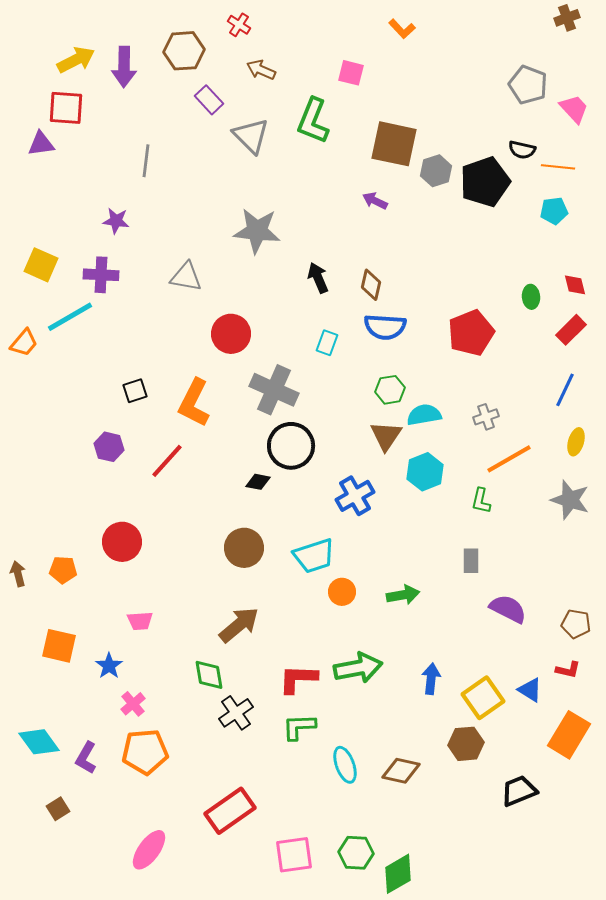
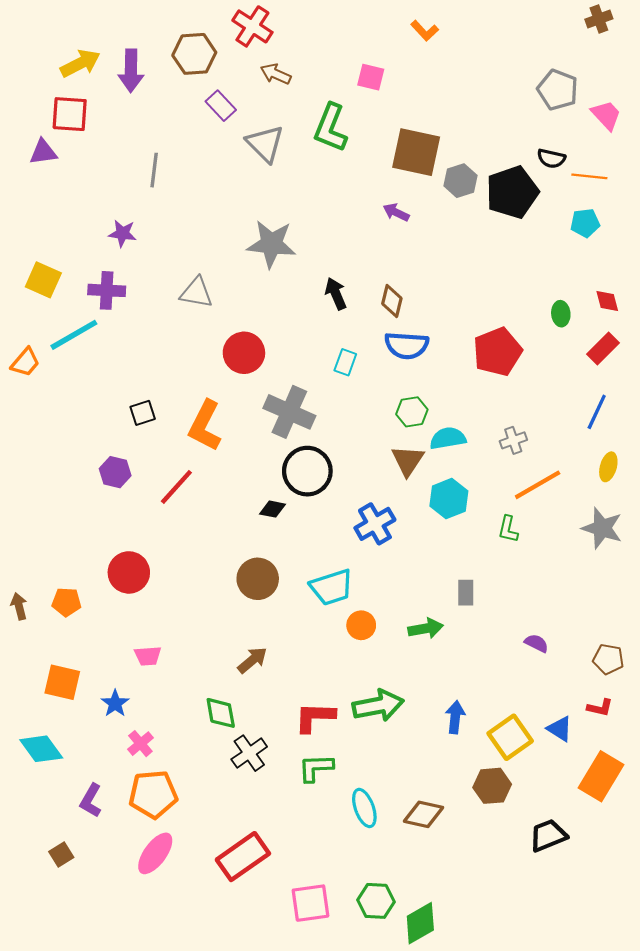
red cross: (239, 25) -> (252, 26), size x1.6
gray rectangle: (471, 561) -> (466, 593), moved
purple semicircle: (508, 609) -> (537, 643), size x0.6
brown arrow: (239, 625) -> (252, 660), size x0.7
cyan diamond: (39, 742) -> (41, 749), moved
pink ellipse: (149, 850) -> (155, 853), moved

